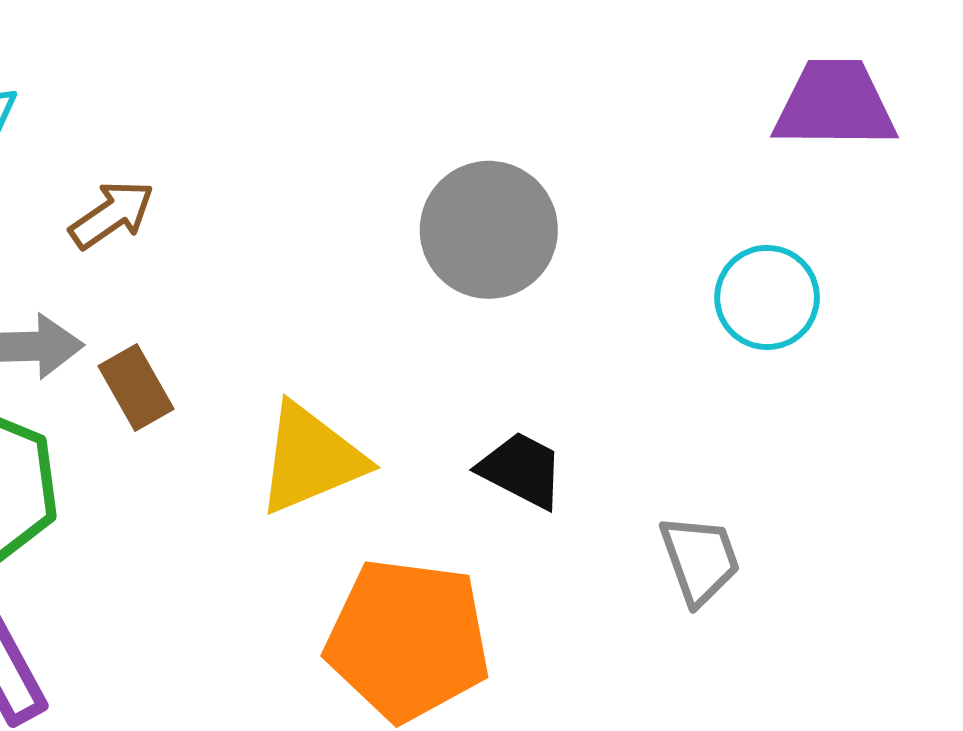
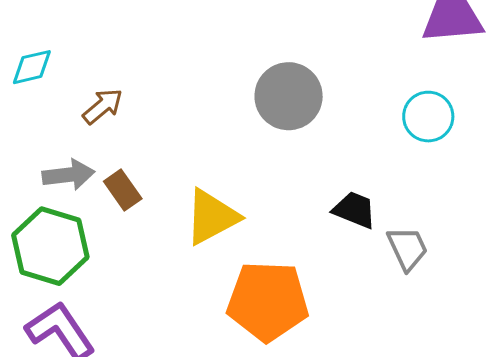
black trapezoid: (521, 470) -> (355, 210), moved

